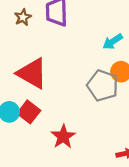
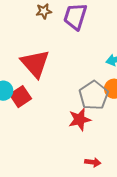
red star: (63, 137) -> (80, 119), moved

